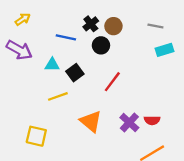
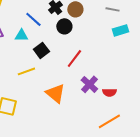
blue line: (66, 37) -> (33, 19), turned 30
cyan triangle: (52, 65) -> (21, 35), moved
purple cross: (129, 123) -> (89, 84), moved

